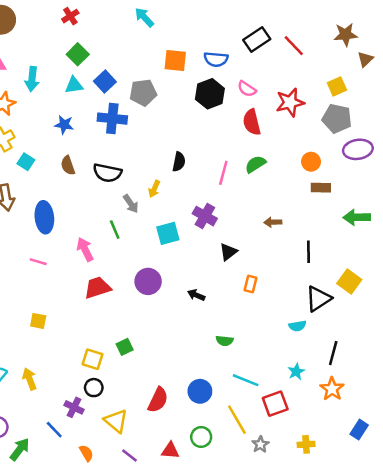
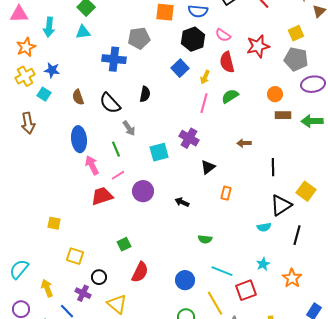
blue square: (105, 81) -> (180, 68), moved
blue star: (64, 125) -> (52, 70), moved
black semicircle: (179, 162) -> (145, 94), moved
black semicircle: (107, 173) -> (110, 103), turned 35
yellow arrow: (154, 189) -> (205, 77), moved
blue ellipse: (44, 217) -> (79, 139), moved
green arrow: (357, 217) -> (312, 121), moved
pink line: (38, 262) -> (118, 175), moved, turned -48
black line: (333, 353) -> (297, 235), moved
yellow square: (93, 359) -> (75, 256), moved
yellow arrow: (30, 379) -> (47, 288), moved
red semicircle: (158, 400) -> (140, 272), moved

